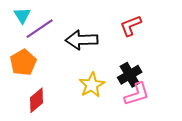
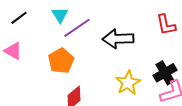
red L-shape: (131, 26) -> (166, 25), turned -80

